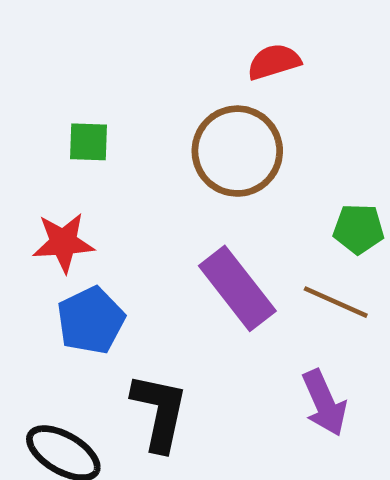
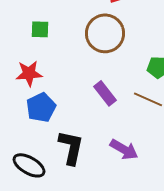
purple rectangle: (237, 288) -> (105, 93), size x0.7
purple arrow: (324, 403) -> (124, 149), moved, turned -36

